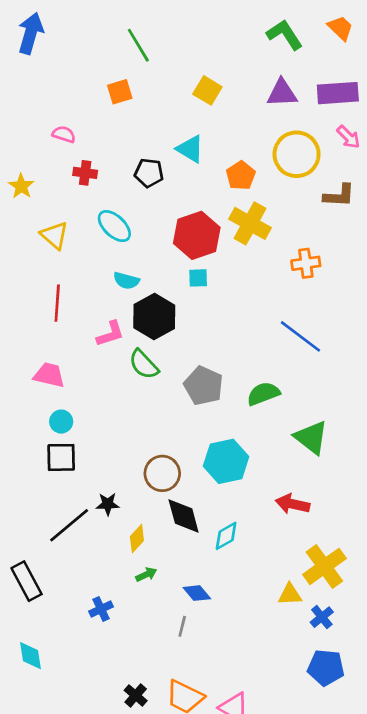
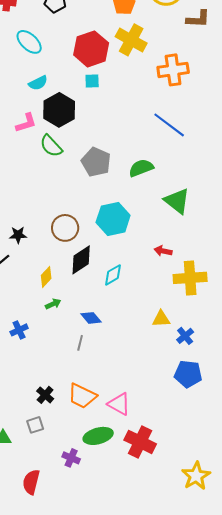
orange cross: (306, 263) -> (173, 70), size x1.4
cyan semicircle: (126, 281) -> (38, 83), turned -42
black star: (108, 504) -> (18, 235), moved
red arrow: (293, 504) -> (163, 251), size x0.7
black diamond: (184, 516) -> (81, 260), turned 72
yellow cross: (324, 566) -> (190, 278), moved, turned 32

